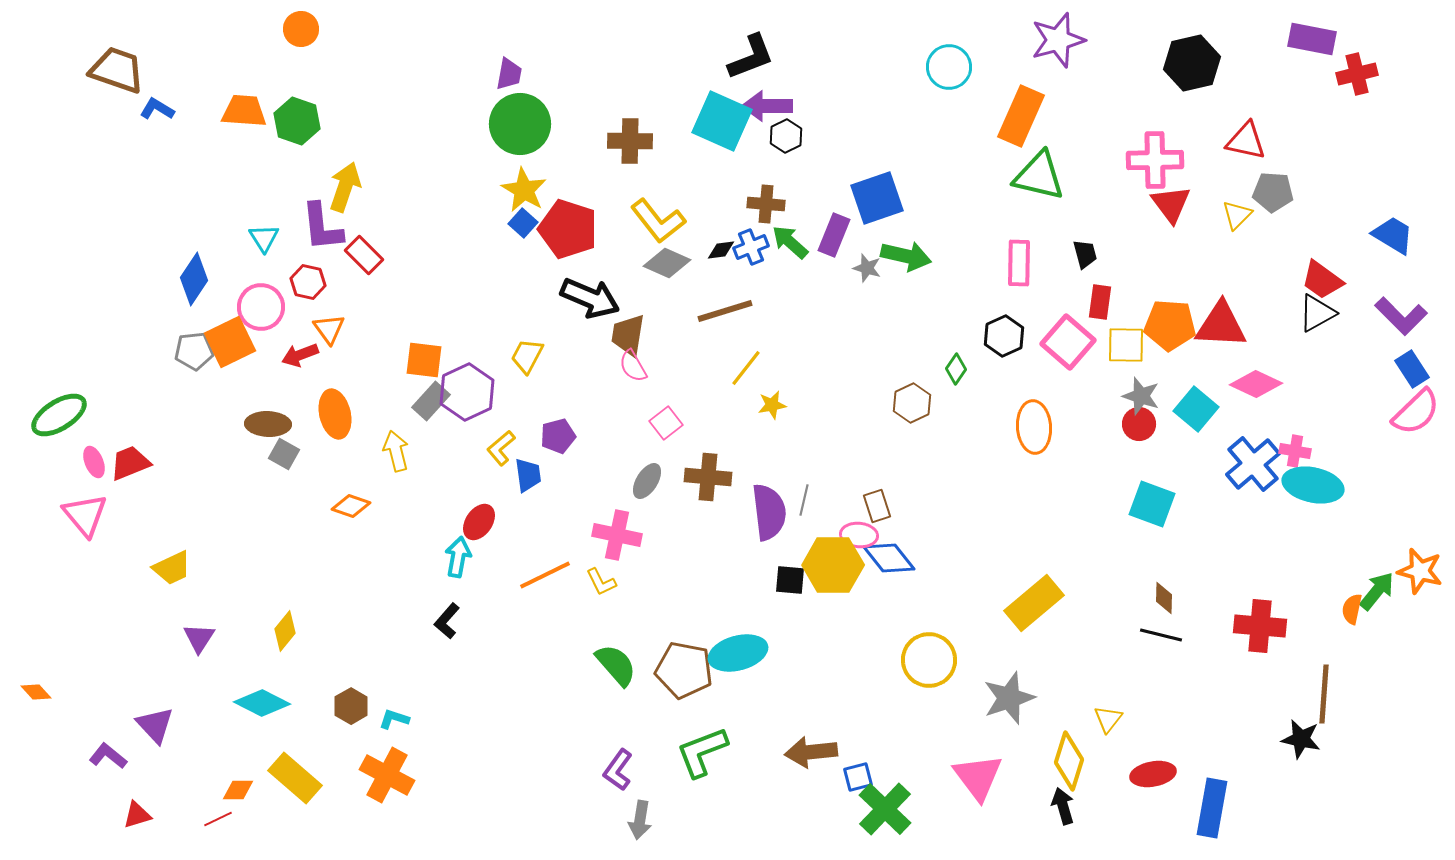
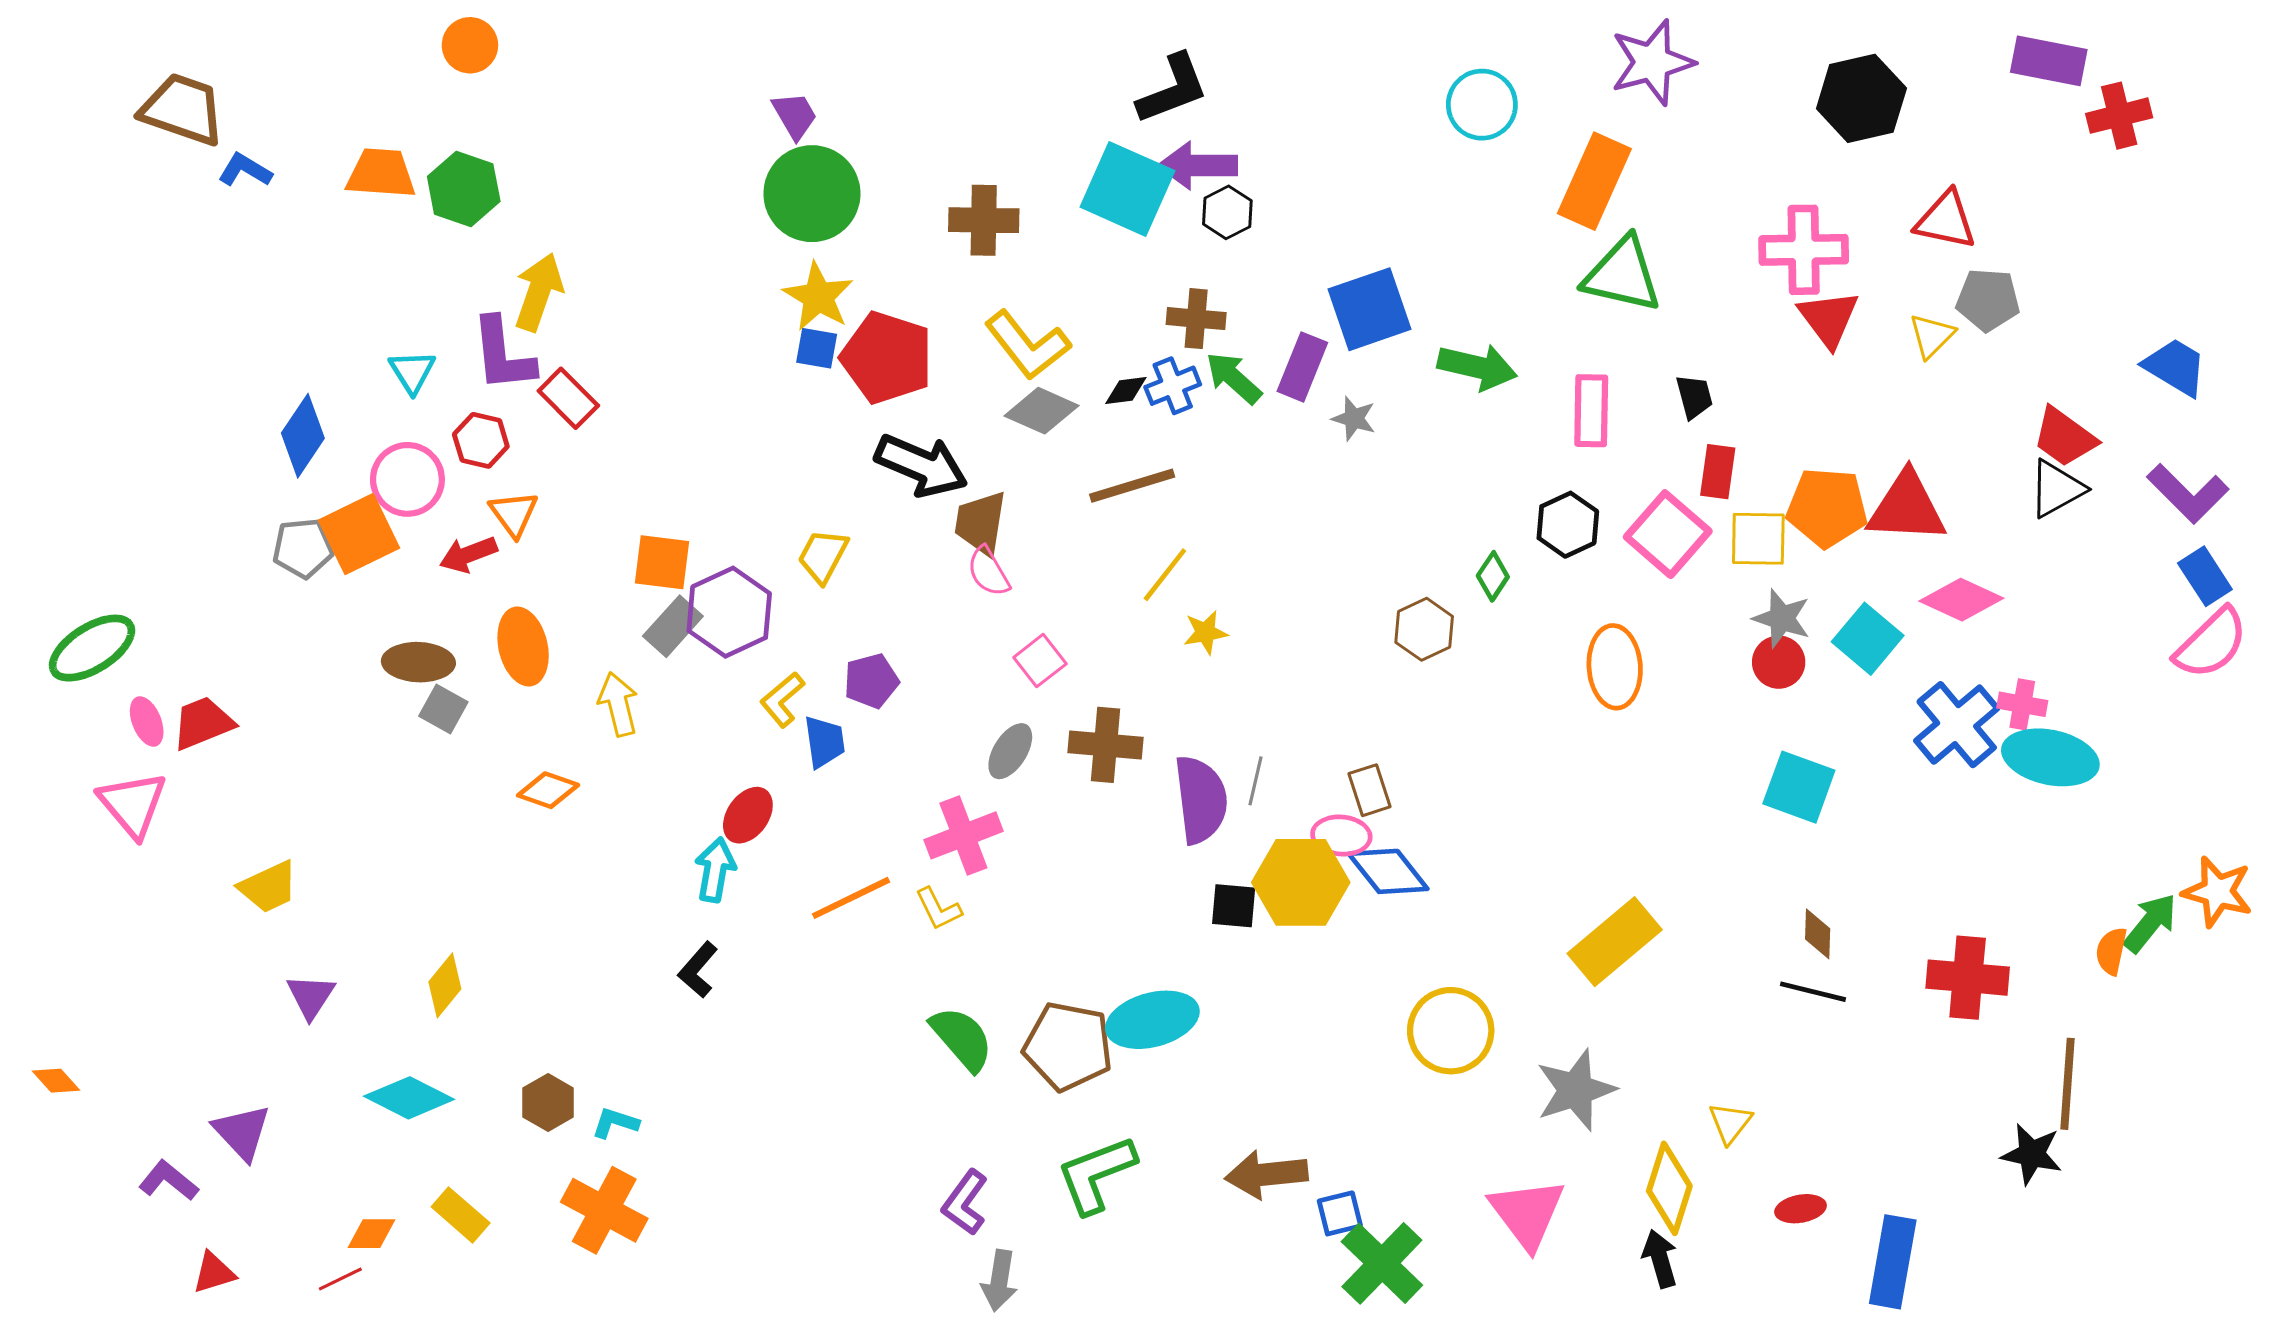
purple trapezoid: (509, 74) -> (795, 116), turned -40
blue square: (523, 223) -> (817, 348), turned -32
green arrow: (906, 256) -> (1477, 367), moved
pink cross: (617, 535) -> (963, 835), turned -33
red ellipse: (1153, 774) -> (1801, 1209), size x0.7
yellow rectangle: (295, 778) -> (461, 1215), size x0.7

